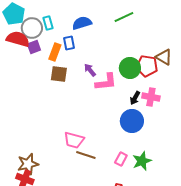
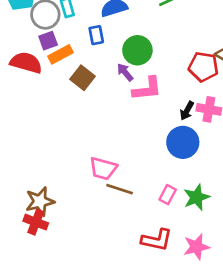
red semicircle: (18, 39) -> (26, 63), moved
orange rectangle: (55, 52) -> (60, 54), moved, turned 42
green circle: (130, 68) -> (137, 50), moved
brown square: (59, 74) -> (82, 78), turned 30

